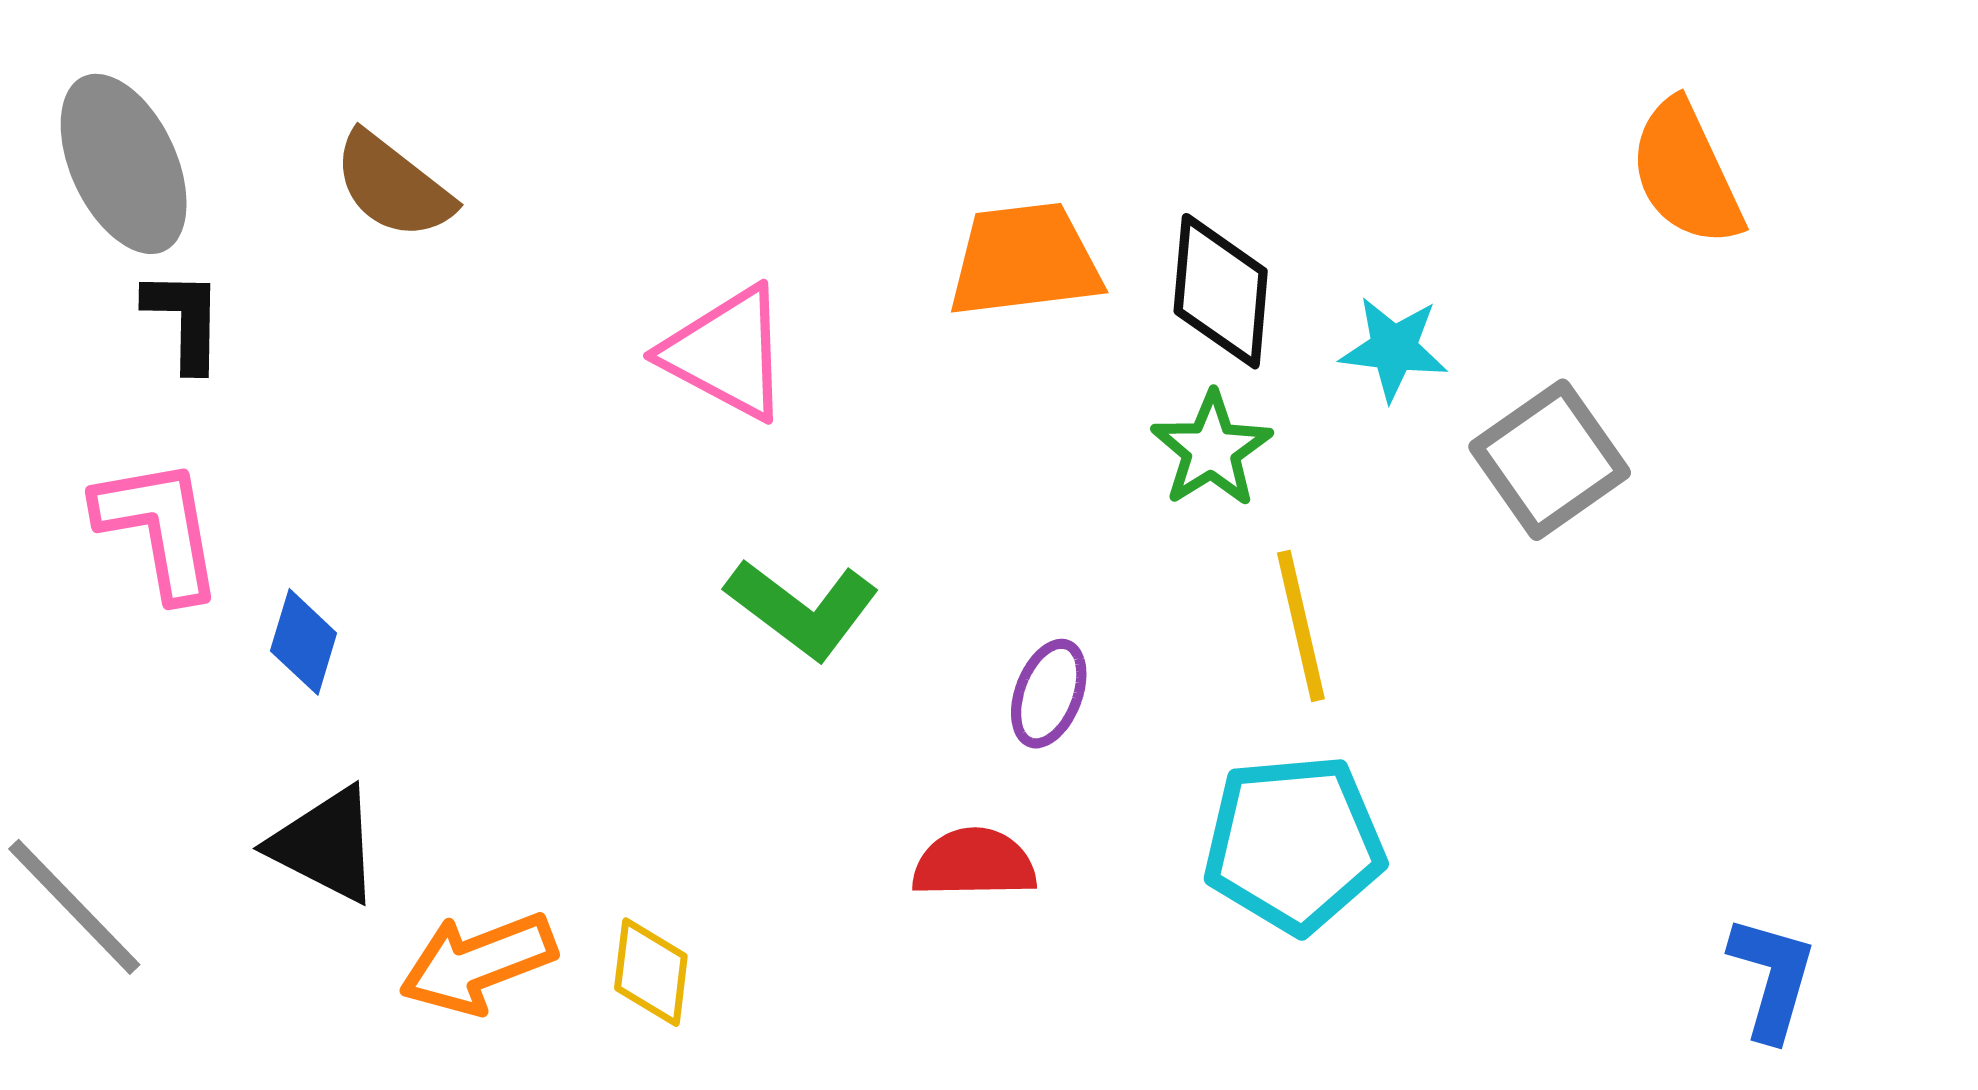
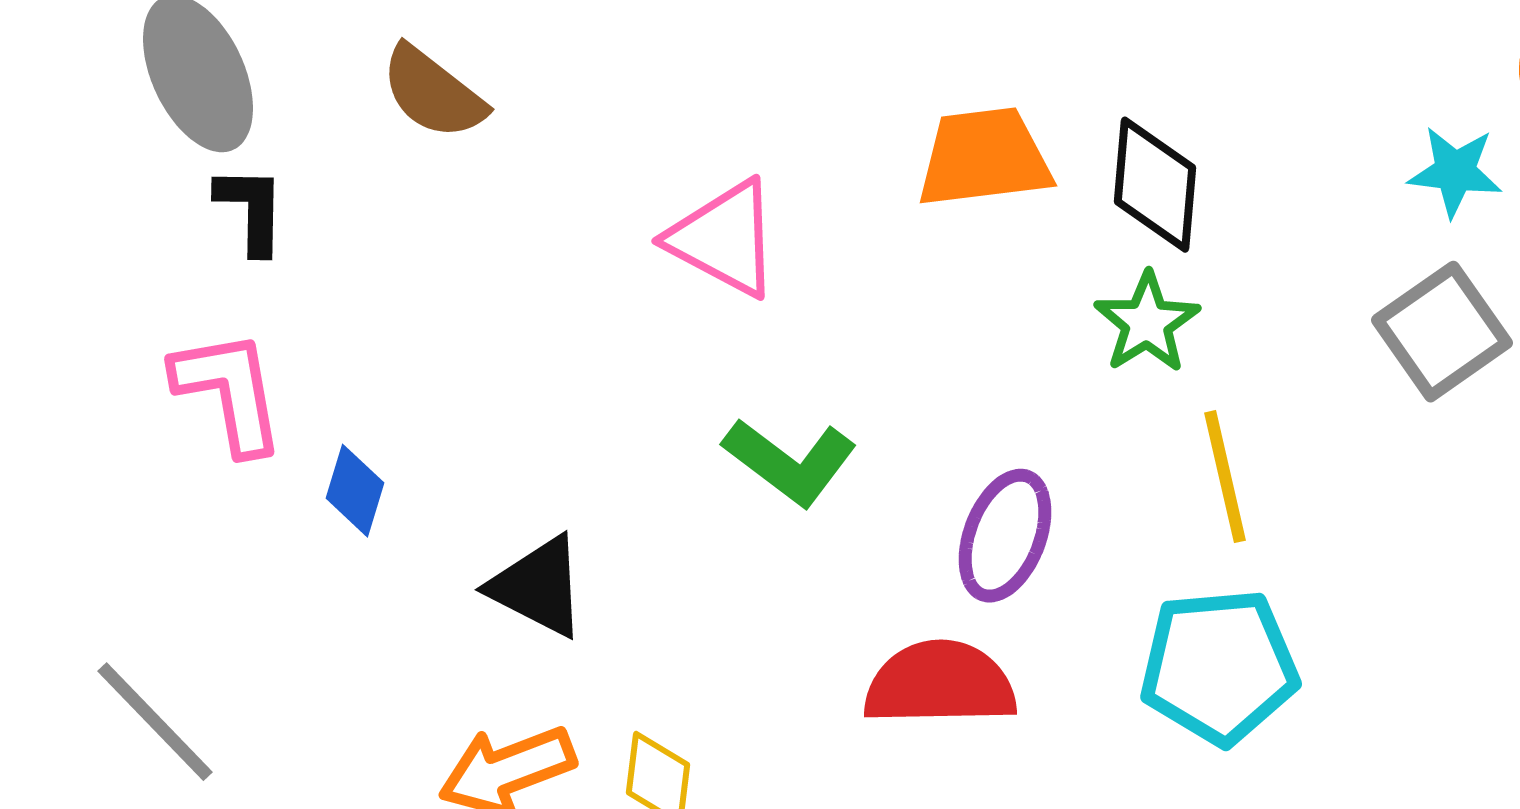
cyan star: (1394, 349) -> (1455, 172), moved
purple ellipse: (1049, 694) -> (1005, 536), size x1.4
black triangle: (325, 845) -> (538, 587), moved
red semicircle: (974, 863) -> (940, 684), size x1.4

